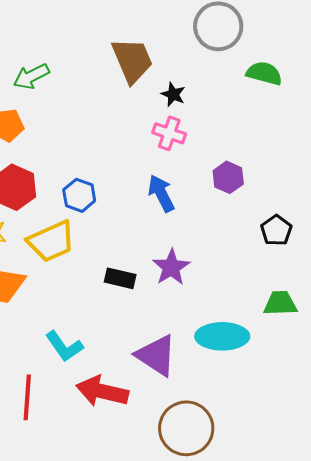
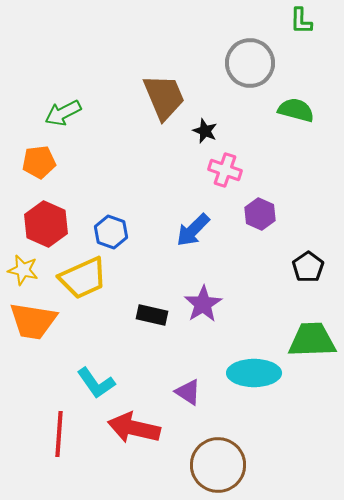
pink cross: (169, 133) -> (225, 170), moved
blue arrow: (161, 193) -> (193, 230), turned -108
green trapezoid: (280, 303) -> (312, 340), size x1.4
purple triangle: (156, 355) -> (188, 392), size x0.6

